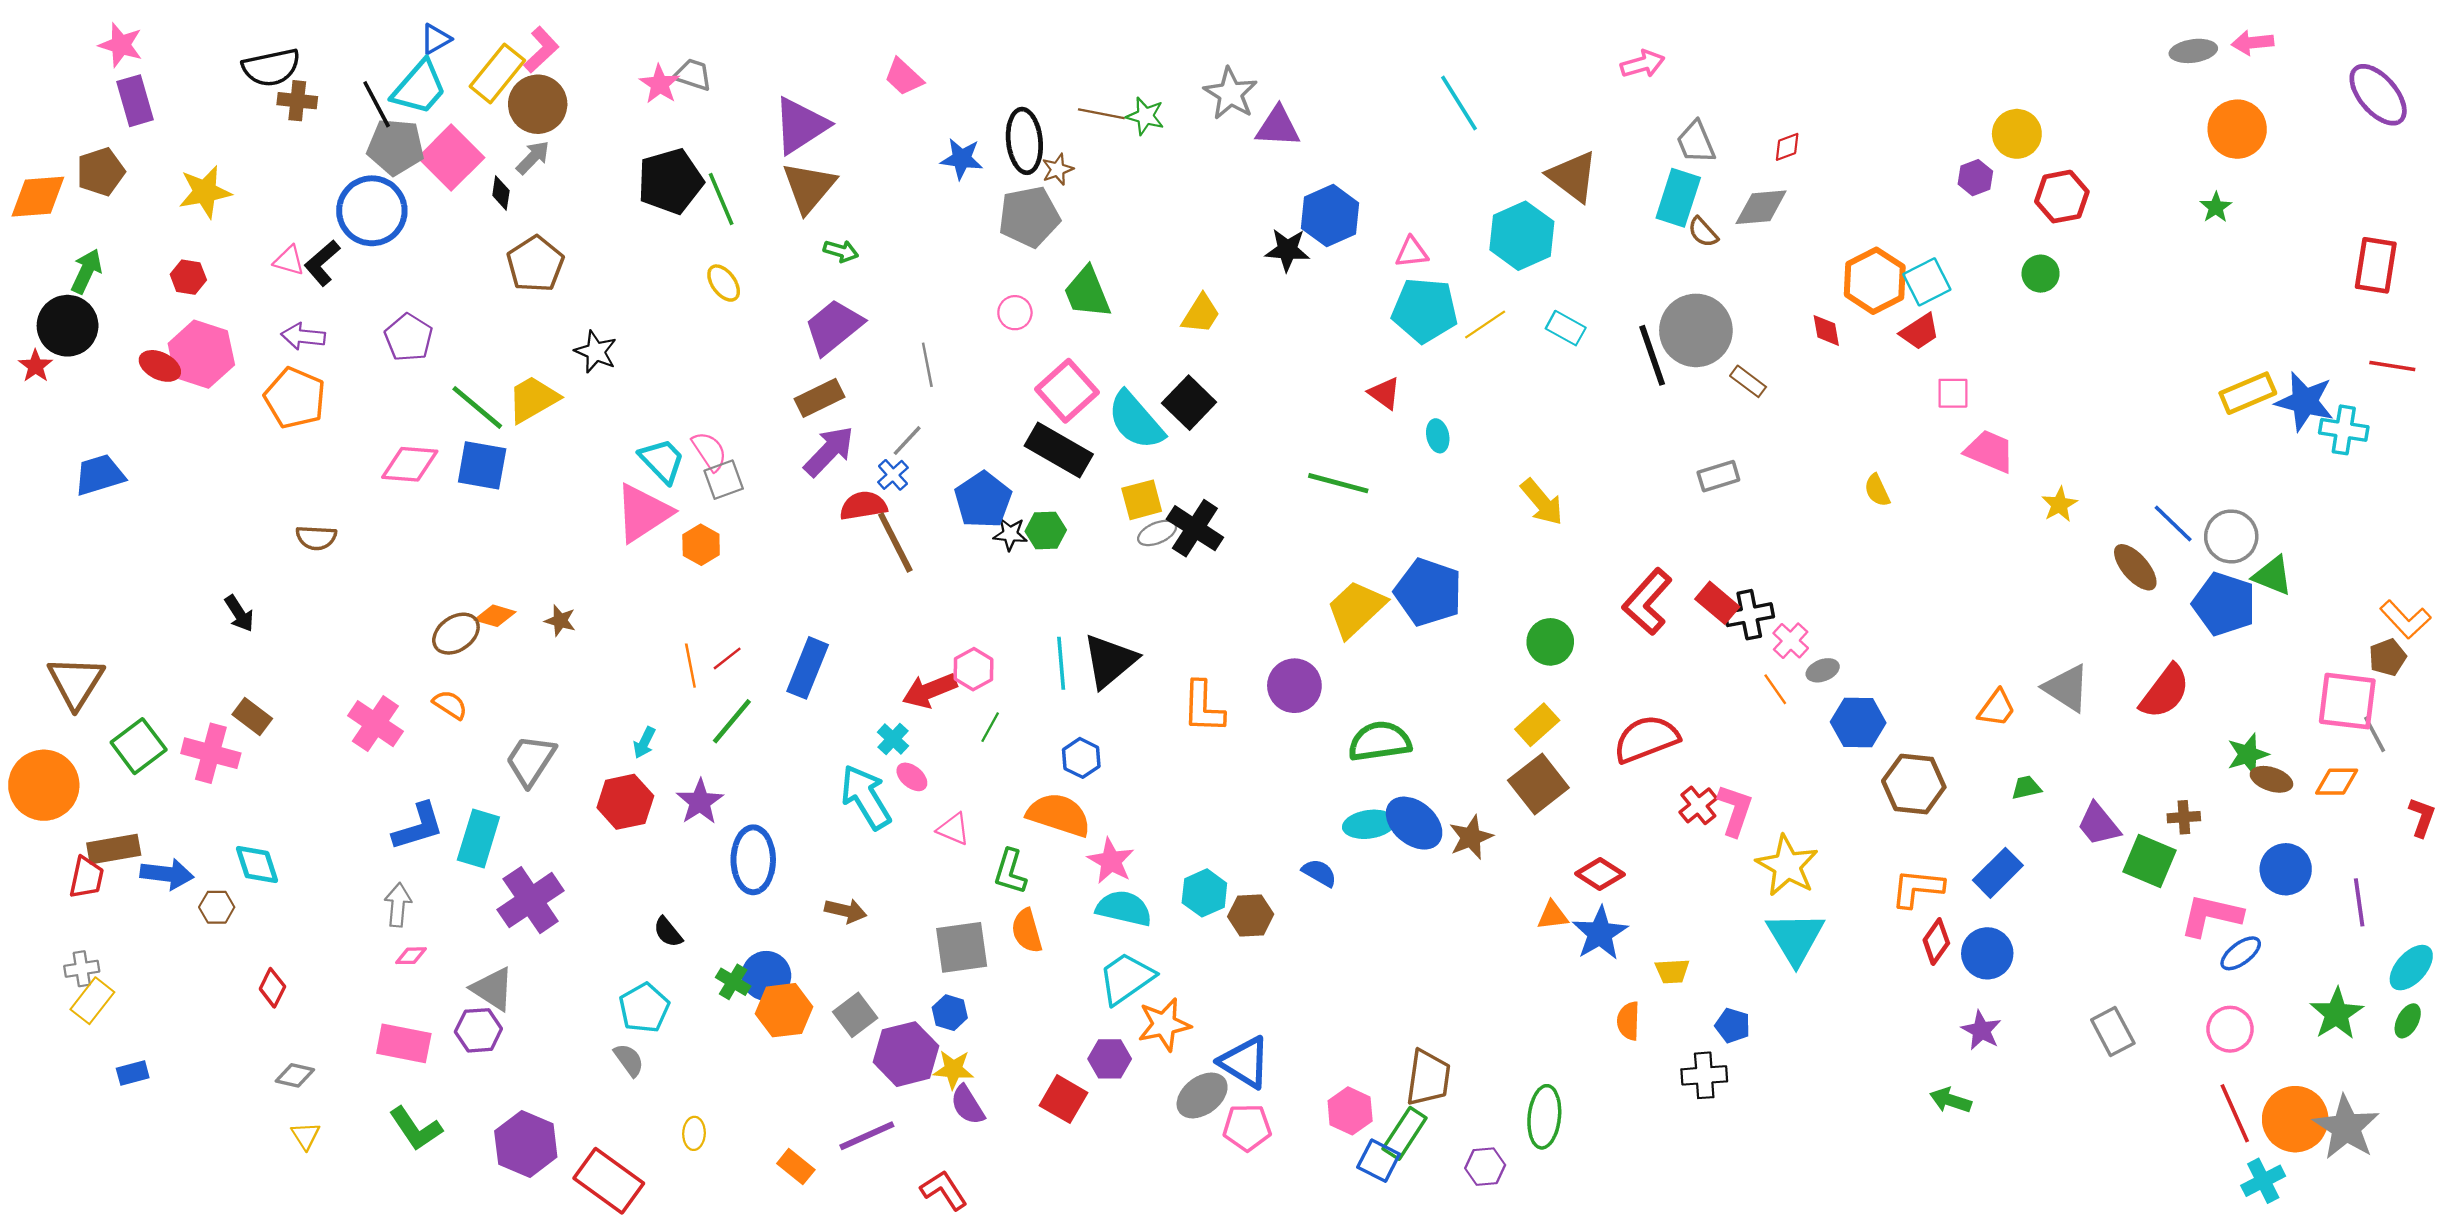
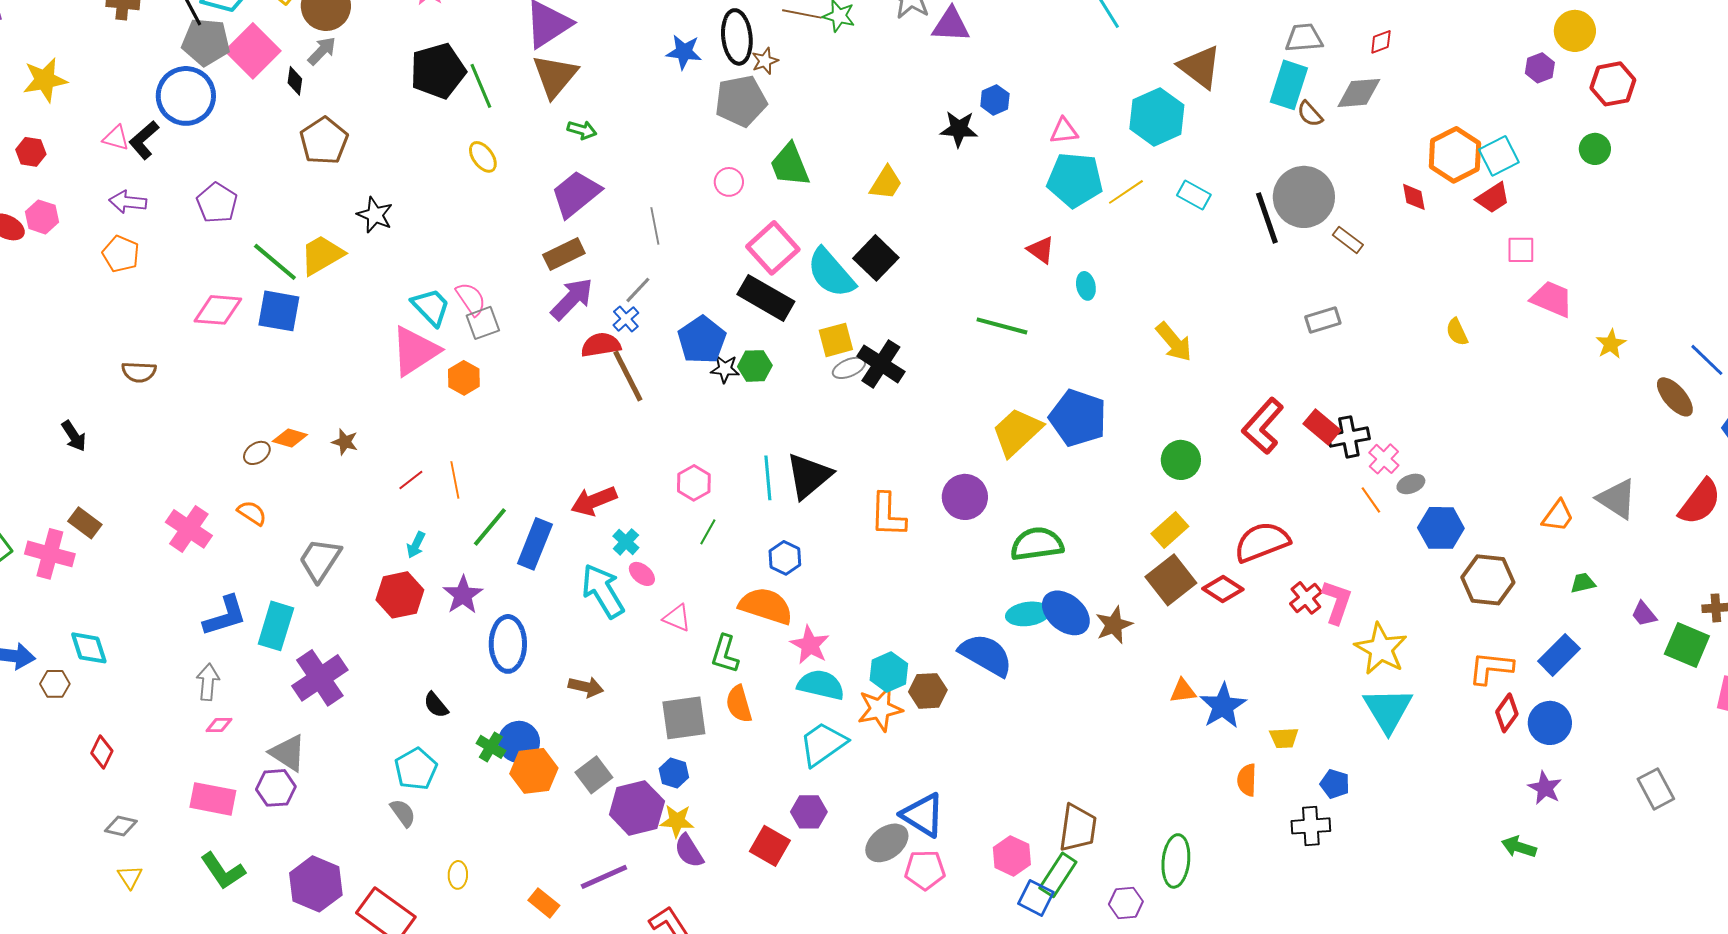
gray trapezoid: (1696, 142) -> (1304, 38), turned 108
blue hexagon: (1330, 216) -> (995, 100), size x0.6
pink hexagon: (201, 354) -> (42, 217), size x0.6
orange pentagon: (295, 398) -> (121, 254), size x0.7
brown ellipse: (456, 634) -> (257, 453), size x0.7
red line: (727, 658) -> (411, 480), moved
blue rectangle: (808, 668) -> (535, 544), moved
red arrow: (930, 690) -> (594, 501), moved
purple trapezoid: (2099, 824) -> (1644, 614), size x0.7
blue semicircle: (1319, 873) -> (986, 655), size x1.8
red diamond: (1600, 874) -> (1223, 589), moved
orange star: (1164, 1024) -> (880, 709), moved

